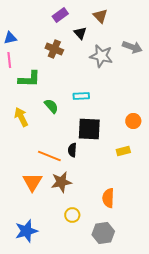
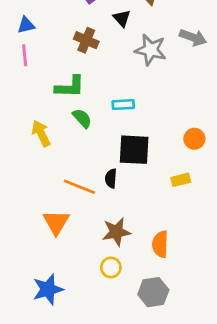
green L-shape: (29, 79) -> (70, 87), moved
brown star: (61, 182) -> (116, 232), moved

